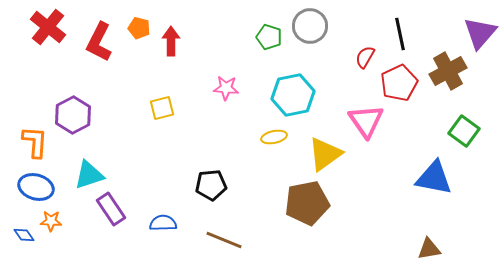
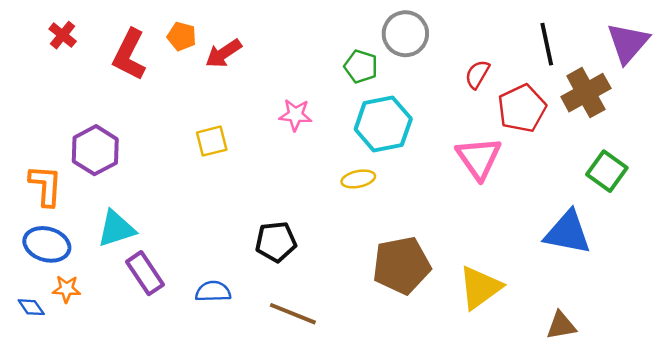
red cross: (48, 27) -> (63, 35), size x0.6
black line: (400, 34) -> (547, 44), moved
green pentagon: (269, 37) -> (361, 66), moved
red arrow: (171, 41) -> (224, 53), turned -124
yellow triangle: (325, 154) -> (480, 288), moved

